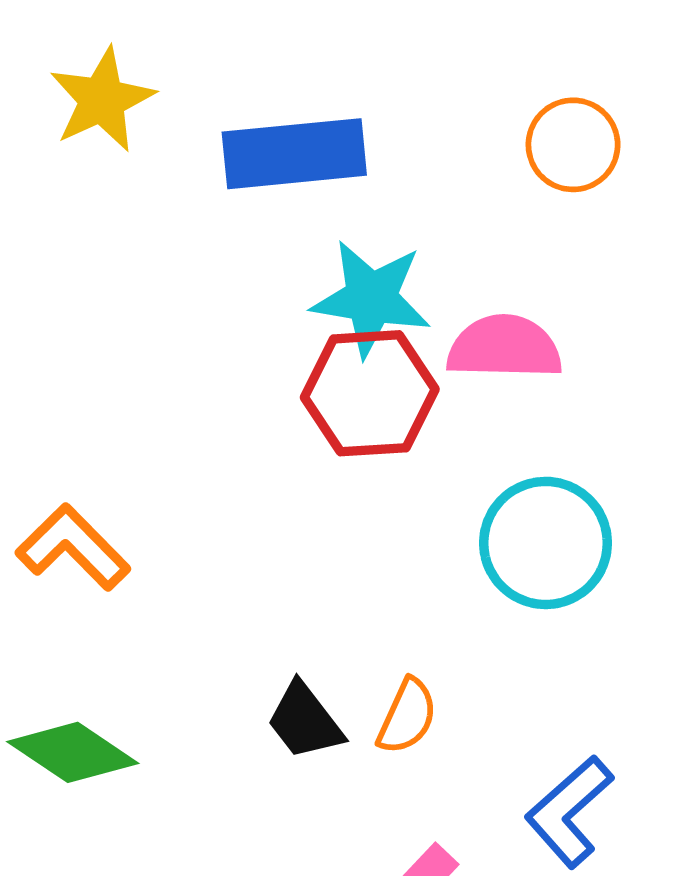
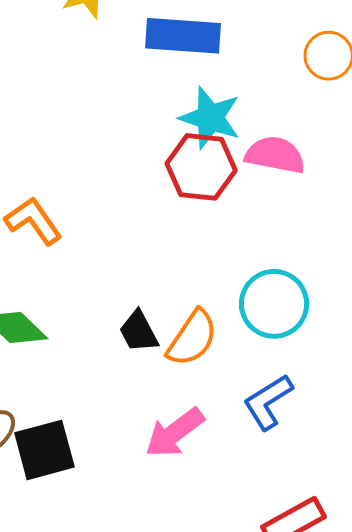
cyan circle: (546, 543) -> (274, 304), moved
orange semicircle: (407, 716) -> (192, 338), size x1.5

